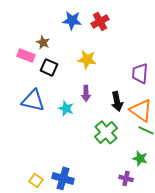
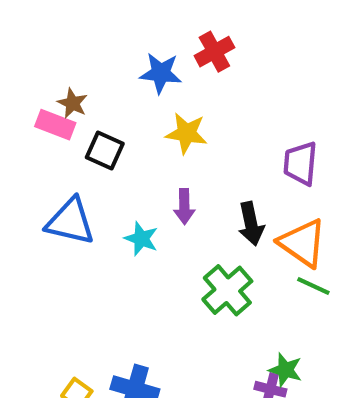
blue star: (72, 20) -> (161, 73), moved
brown star: (43, 42) -> (73, 103), moved
green star: (140, 158) -> (285, 370), moved

